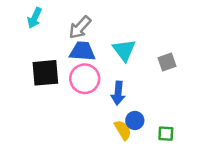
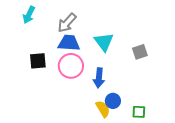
black square: (45, 73) -> (38, 61), size x0.7

